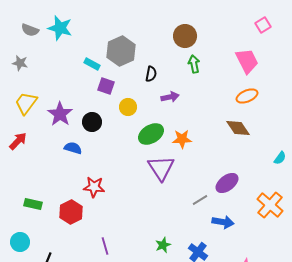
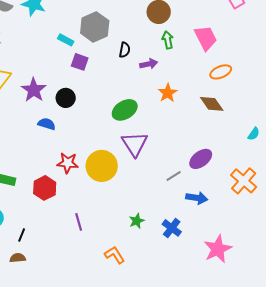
pink trapezoid: (247, 61) -> (206, 38), moved
purple arrow: (170, 97) -> (149, 64), moved
yellow circle: (128, 107) -> (102, 166), moved, size x1.8
orange star: (182, 139) -> (168, 93), moved, turned -30

